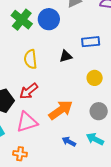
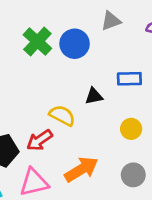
yellow semicircle: (31, 59) -> (62, 116), moved, turned 120

